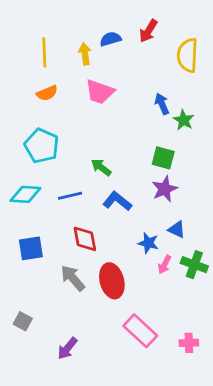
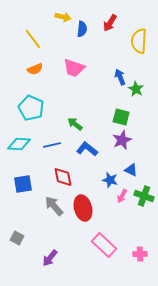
blue semicircle: (111, 39) -> (82, 29), turned 112
yellow line: (44, 53) -> (33, 39), turned -35
yellow arrow: (85, 54) -> (63, 17), moved, turned 112

